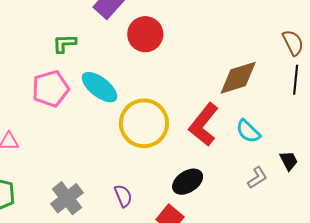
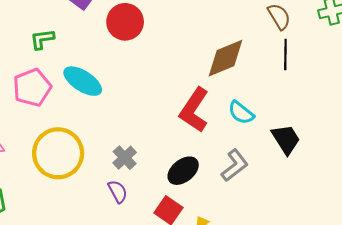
yellow circle: (144, 123) -> (58, 153), moved
black trapezoid: (289, 161) -> (286, 139), size x1.5
gray L-shape: (257, 178) -> (235, 165), moved, size x1.4
gray cross: (67, 198) -> (125, 158), moved, size x0.7

